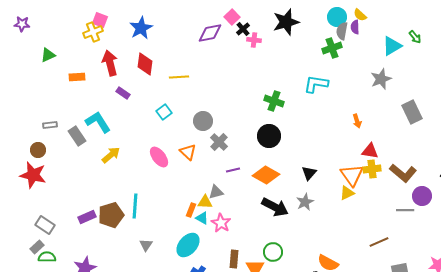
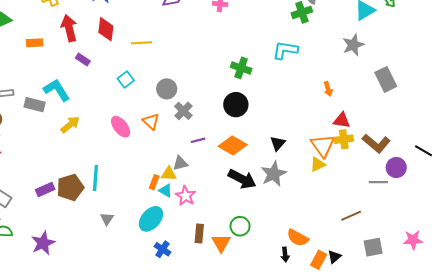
gray rectangle: (77, 136) -> (35, 105), turned -42
gray star: (305, 202) -> (274, 174), size x1.4

